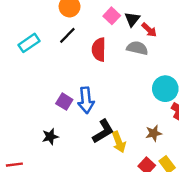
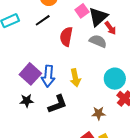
black triangle: (132, 19) -> (98, 17), size x1.5
purple square: (64, 102) -> (30, 74), size x1.5
black star: (50, 137) -> (27, 101), moved
yellow arrow: (119, 142) -> (75, 78), moved

